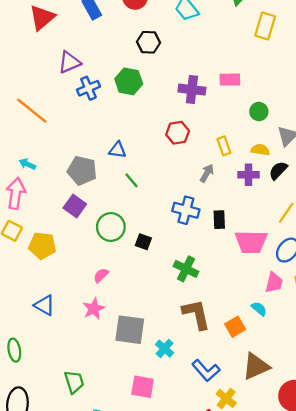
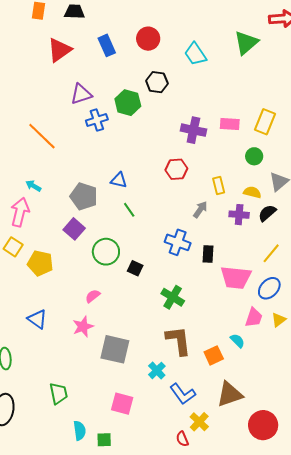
yellow rectangle: (265, 26) -> (265, 122), moved
green hexagon: (129, 81) -> (128, 103), moved
cyan cross: (165, 349) -> (157, 370), moved

